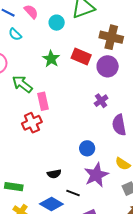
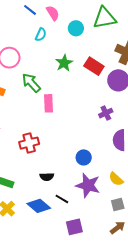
cyan semicircle: (15, 34) -> (41, 35), moved, turned -120
red cross: (32, 123) -> (29, 143), moved
purple star: (96, 175) -> (88, 185), turned 30

